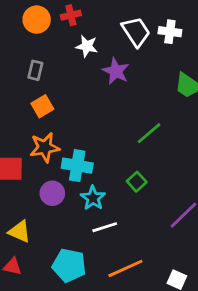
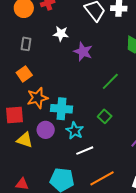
white star: (87, 46) -> (61, 34), moved
purple star: (116, 71) -> (83, 52), moved
orange square: (42, 106) -> (24, 74), moved
yellow triangle: (20, 232) -> (25, 140), moved

